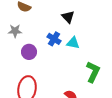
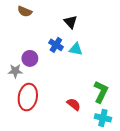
gray star: (15, 31) -> (15, 71), moved
green L-shape: (93, 72) -> (101, 92), moved

